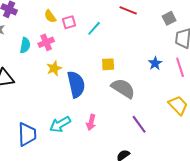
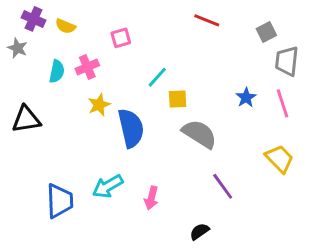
yellow semicircle: (50, 16) -> (66, 26), moved, turned -32
cyan line: (94, 28) -> (157, 77), moved
pink arrow: (91, 122) -> (151, 198), moved

